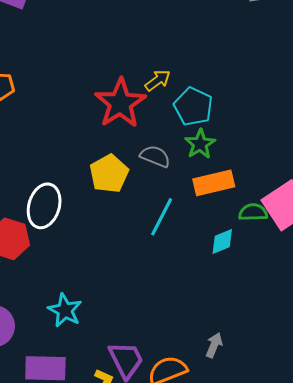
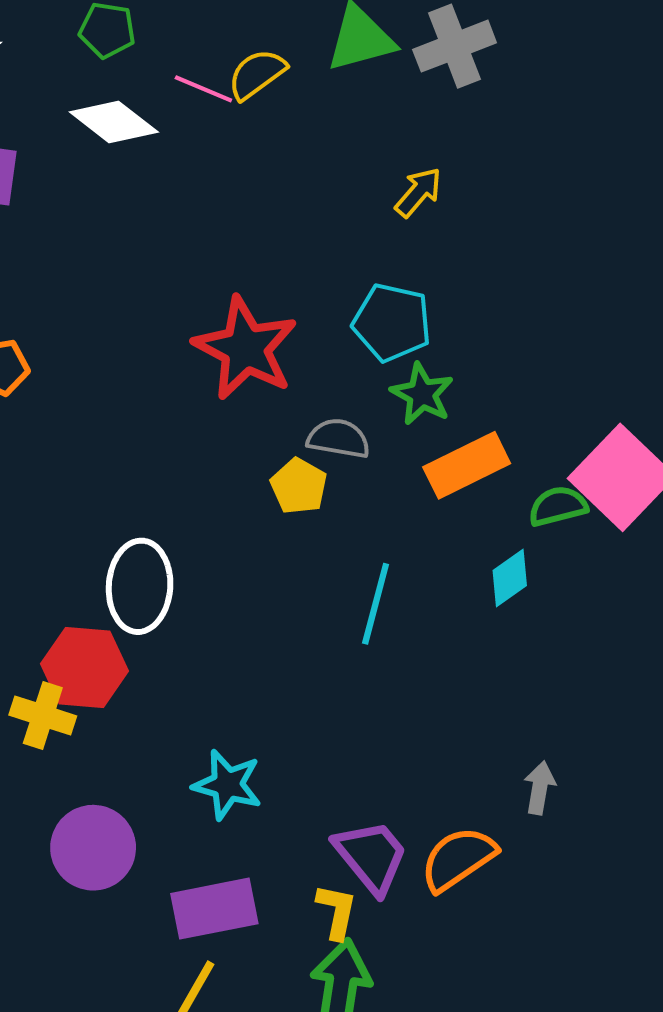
yellow arrow: (158, 80) -> (418, 192), moved
yellow pentagon: (109, 174) -> (299, 486), moved, size x0.7
cyan line: (162, 217) -> (376, 604), moved

